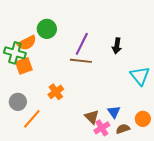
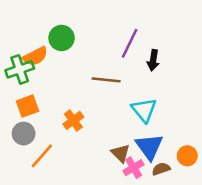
purple line: (82, 44) -> (130, 43), moved
green cross: (15, 53) -> (20, 69), turned -35
orange square: (24, 66) -> (27, 106), moved
cyan triangle: (140, 76) -> (144, 110), moved
blue triangle: (114, 112) -> (149, 147), size x1.6

